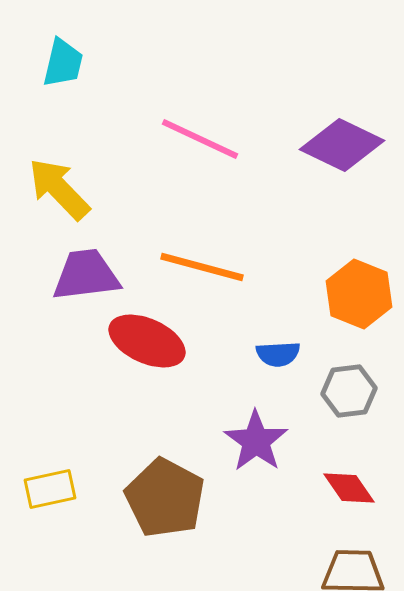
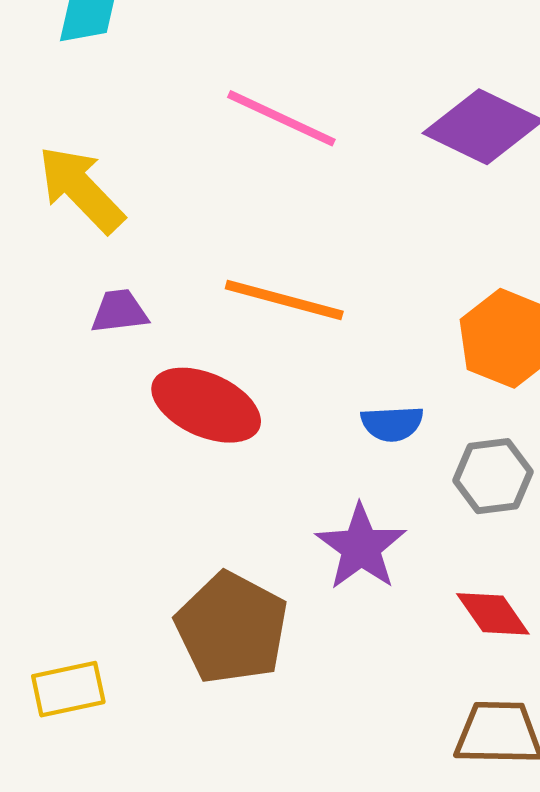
purple trapezoid: (86, 275) -> (119, 311), size x0.6
yellow rectangle: (50, 489) -> (68, 689), moved

